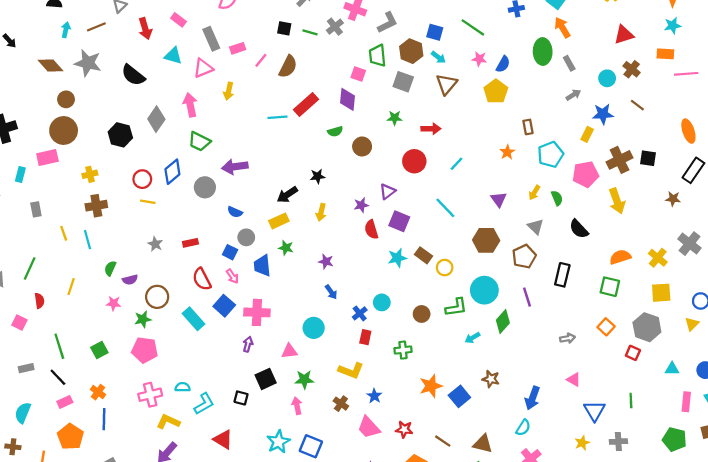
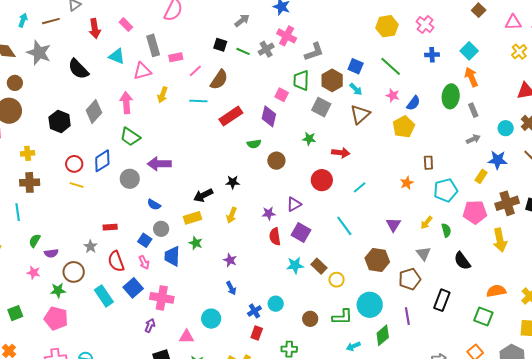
cyan line: (278, 117) -> (198, 101), moved
gray star: (155, 244) -> (90, 246), moved

